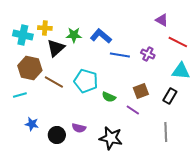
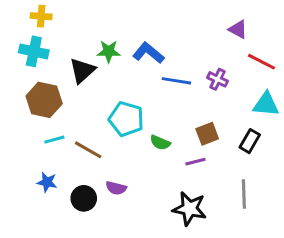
yellow cross: (45, 28) -> (41, 16), moved
brown line: (54, 82) -> (88, 150), moved
cyan line: (20, 95) -> (54, 140), moved
purple line: (133, 110) -> (195, 162), turned -48
black star: (111, 138) -> (190, 209), moved

